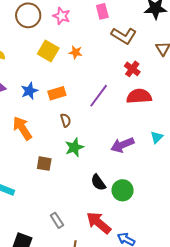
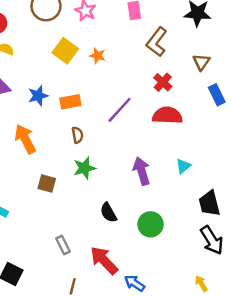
brown L-shape: (124, 36) -> (157, 42), turned 90
purple arrow: (122, 145) -> (142, 171), turned 90
green circle: (123, 190) -> (151, 224), moved
gray rectangle: (57, 220) -> (63, 245), moved

